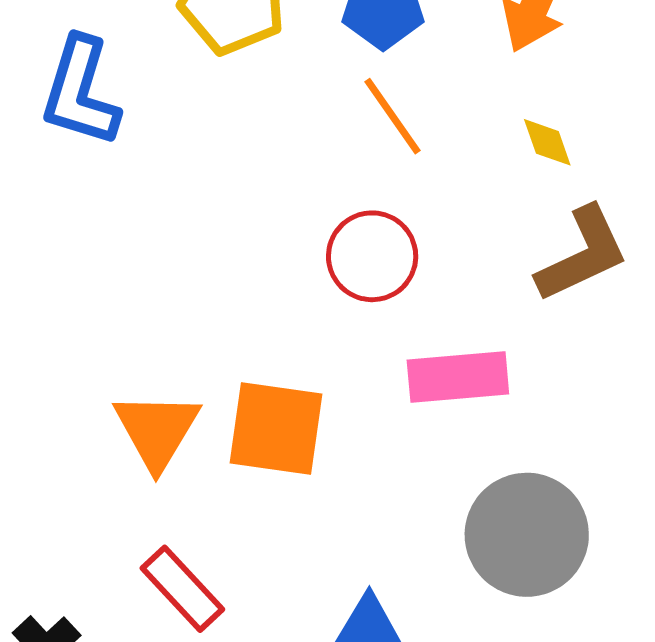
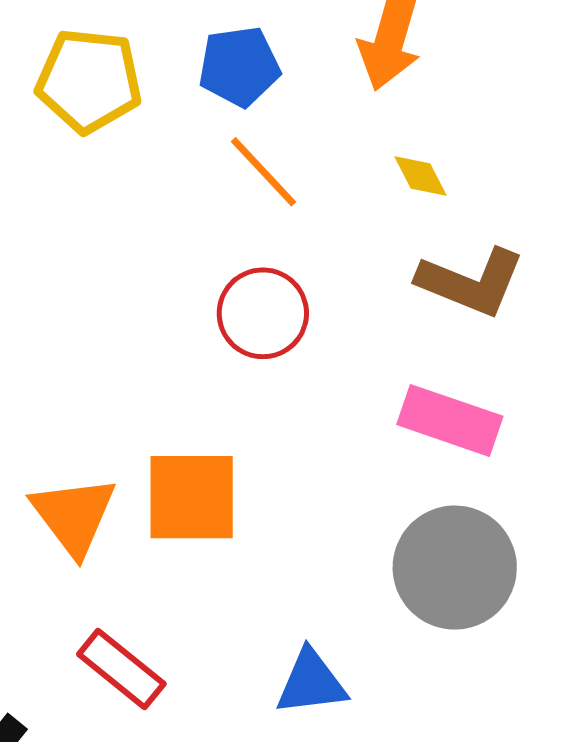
brown L-shape: (582, 254) -> (471, 282), turned 55
pink rectangle: (458, 377) -> (450, 420), moved, turned 32

